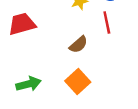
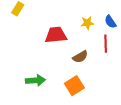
red trapezoid: (22, 24) -> (56, 35), moved

